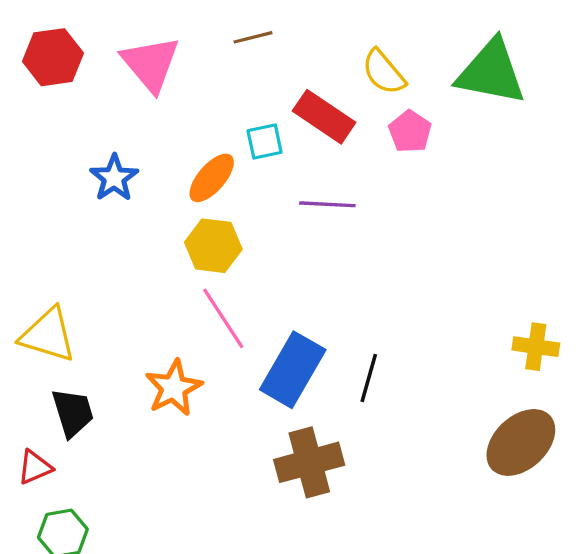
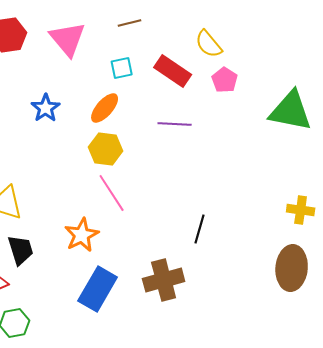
green triangle: (491, 72) -> (291, 111), moved
cyan square: (265, 142) -> (122, 68), moved
blue rectangle: (293, 370) -> (98, 289), moved
brown ellipse: (521, 442) -> (292, 268), turned -42

